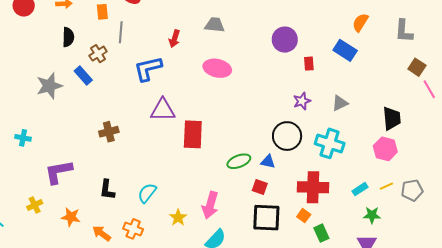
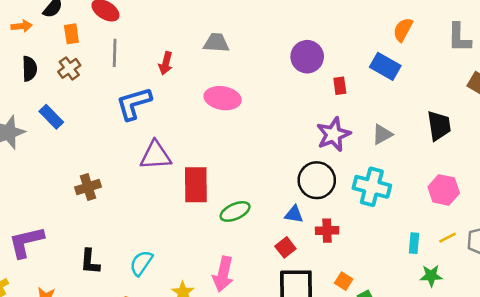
gray line: (121, 32) -> (115, 53), moved
brown cross: (98, 54) -> (69, 68), moved
purple star: (302, 101) -> (333, 134), size x1.5
black trapezoid: (392, 118) -> (439, 126), moved
green ellipse: (239, 161) -> (235, 211), moved
red square: (260, 187) -> (285, 247), turned 35
red cross: (313, 187) -> (327, 231), moved, size x0.6
cyan rectangle: (360, 189) -> (414, 243), turned -49

